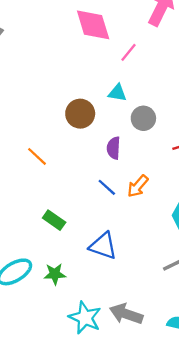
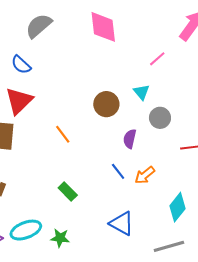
pink diamond: (93, 25) -> (103, 27), moved
cyan triangle: (117, 93) -> (141, 92), turned 30
blue triangle: (103, 246) -> (122, 223), moved

